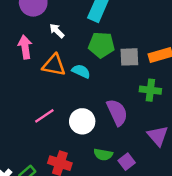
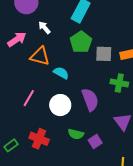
green pentagon: (101, 45) -> (81, 42), turned 30
pink arrow: (25, 47) -> (17, 39), turned 60
cyan semicircle: (81, 71) -> (61, 73), moved
pink line: (44, 116) -> (29, 98), turned -30

